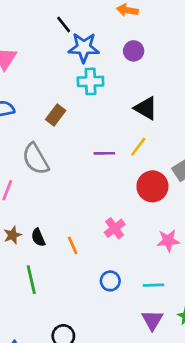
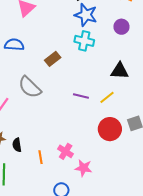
black triangle: (146, 108) -> (120, 71), turned -42
gray semicircle: (36, 159) -> (30, 87), turned -30
pink cross: (115, 228) -> (66, 151), moved, turned -35
pink star: (168, 241) -> (83, 168), moved

